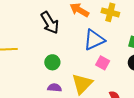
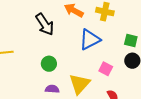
pink square: (103, 63) -> (106, 69), moved

